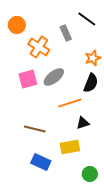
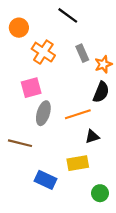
black line: (87, 19) -> (68, 15), moved
gray rectangle: (66, 33) -> (82, 53), moved
gray ellipse: (54, 77) -> (43, 113), moved, turned -35
brown line: (35, 129) -> (20, 143), moved

